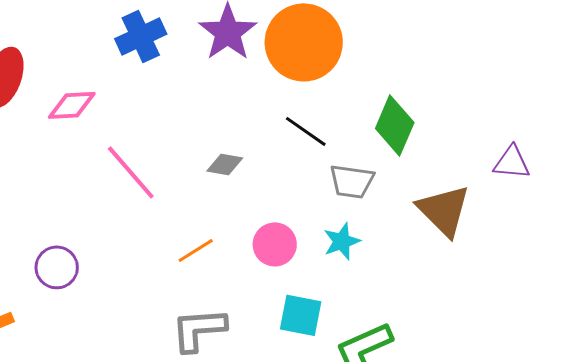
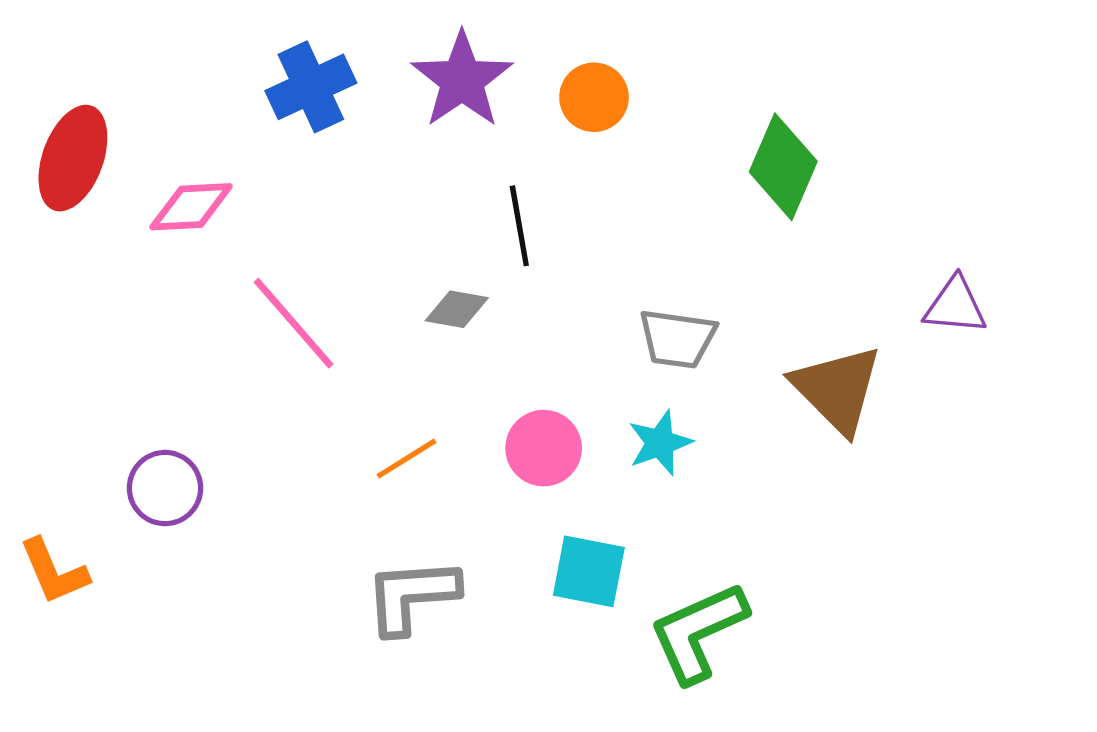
orange circle: (304, 42) -> (594, 97), size x0.5
green diamond: (395, 125) -> (783, 167), moved
black line: (306, 131) -> (519, 226), moved, turned 45

